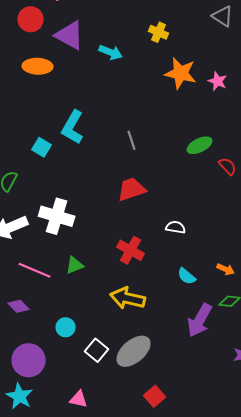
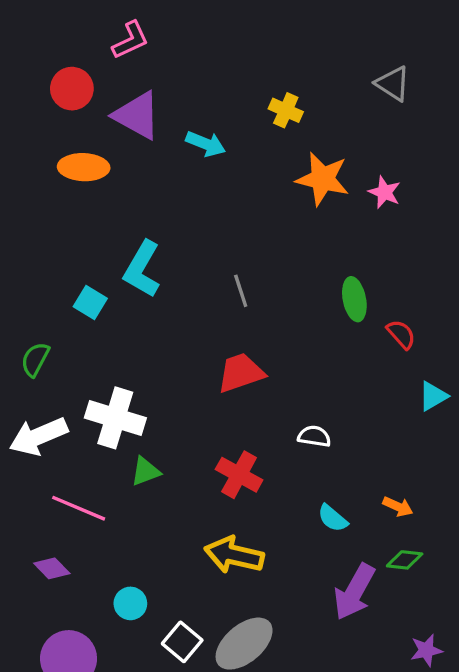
green ellipse: (200, 145) -> (354, 299), turned -75
green triangle: (75, 265) -> (145, 471), moved

